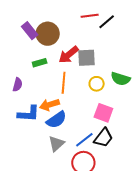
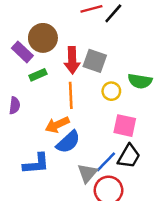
purple rectangle: (30, 31) -> (22, 52), moved
red arrow: (69, 55) -> (72, 60), turned -45
gray square: (87, 58) -> (95, 61), turned 30
blue L-shape: (28, 114) -> (36, 164), moved
gray triangle: (56, 144) -> (87, 173), moved

